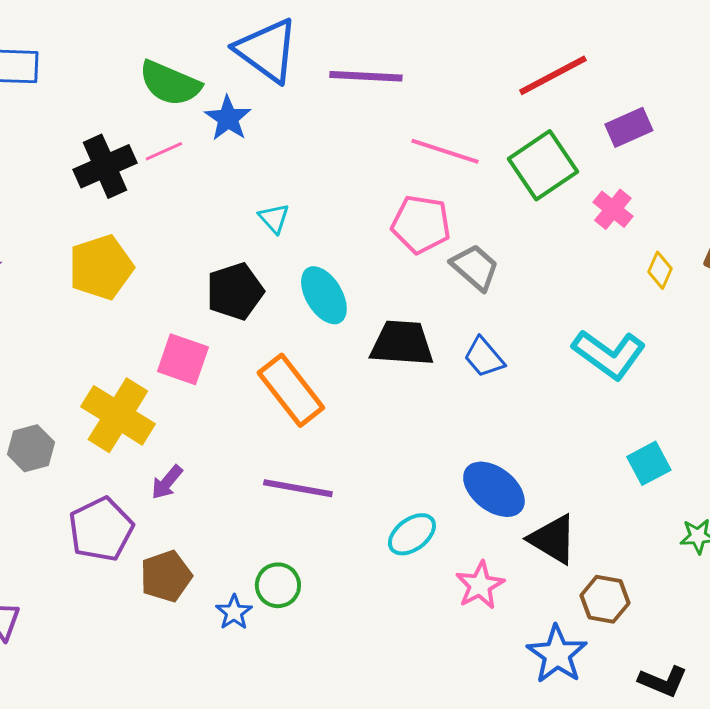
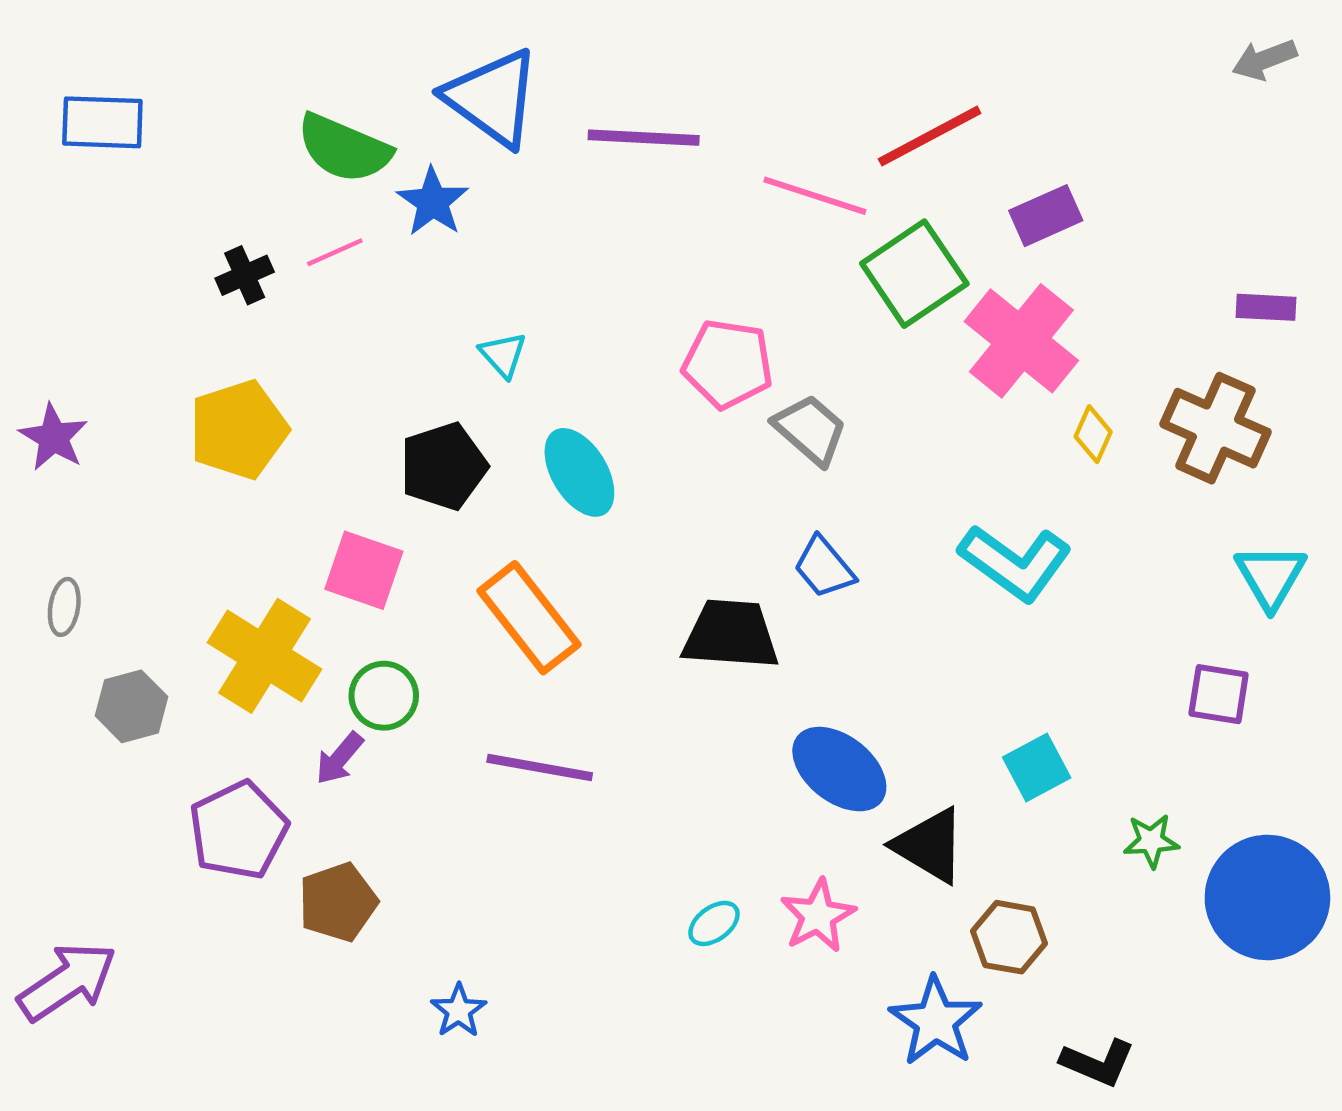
pink line: (445, 151) -> (815, 196), moved
black cross: (105, 166) -> (245, 275), size x0.6
pink cross: (613, 209) -> (1021, 341), size x1.8
black trapezoid: (402, 343) -> (731, 634), moved
cyan square: (649, 463) -> (1037, 768), moved
cyan ellipse: (412, 534) -> (714, 923), moved, size x0.7
green circle: (278, 585) -> (384, 696), moved
blue star: (234, 612) -> (459, 1011), moved

